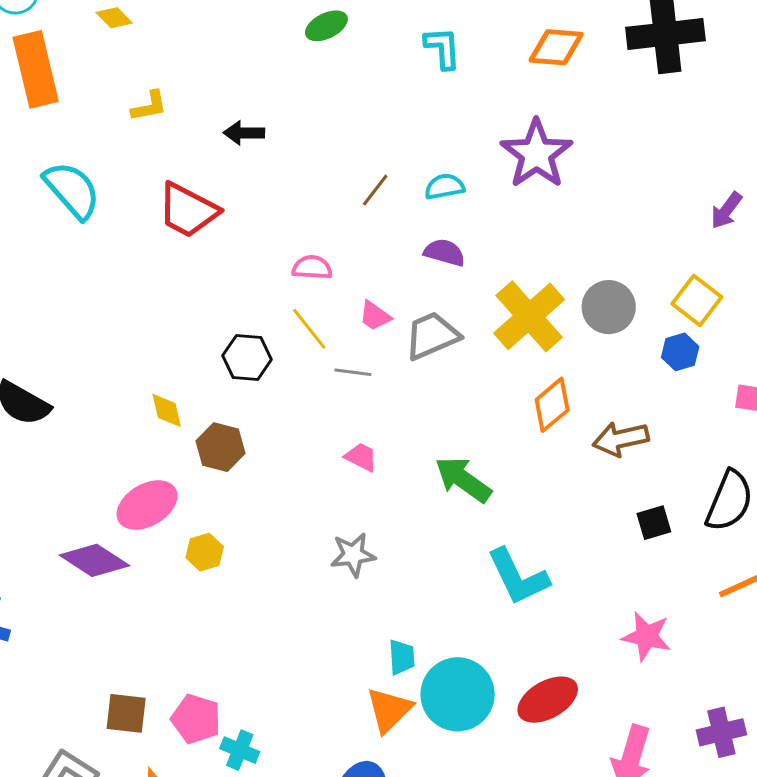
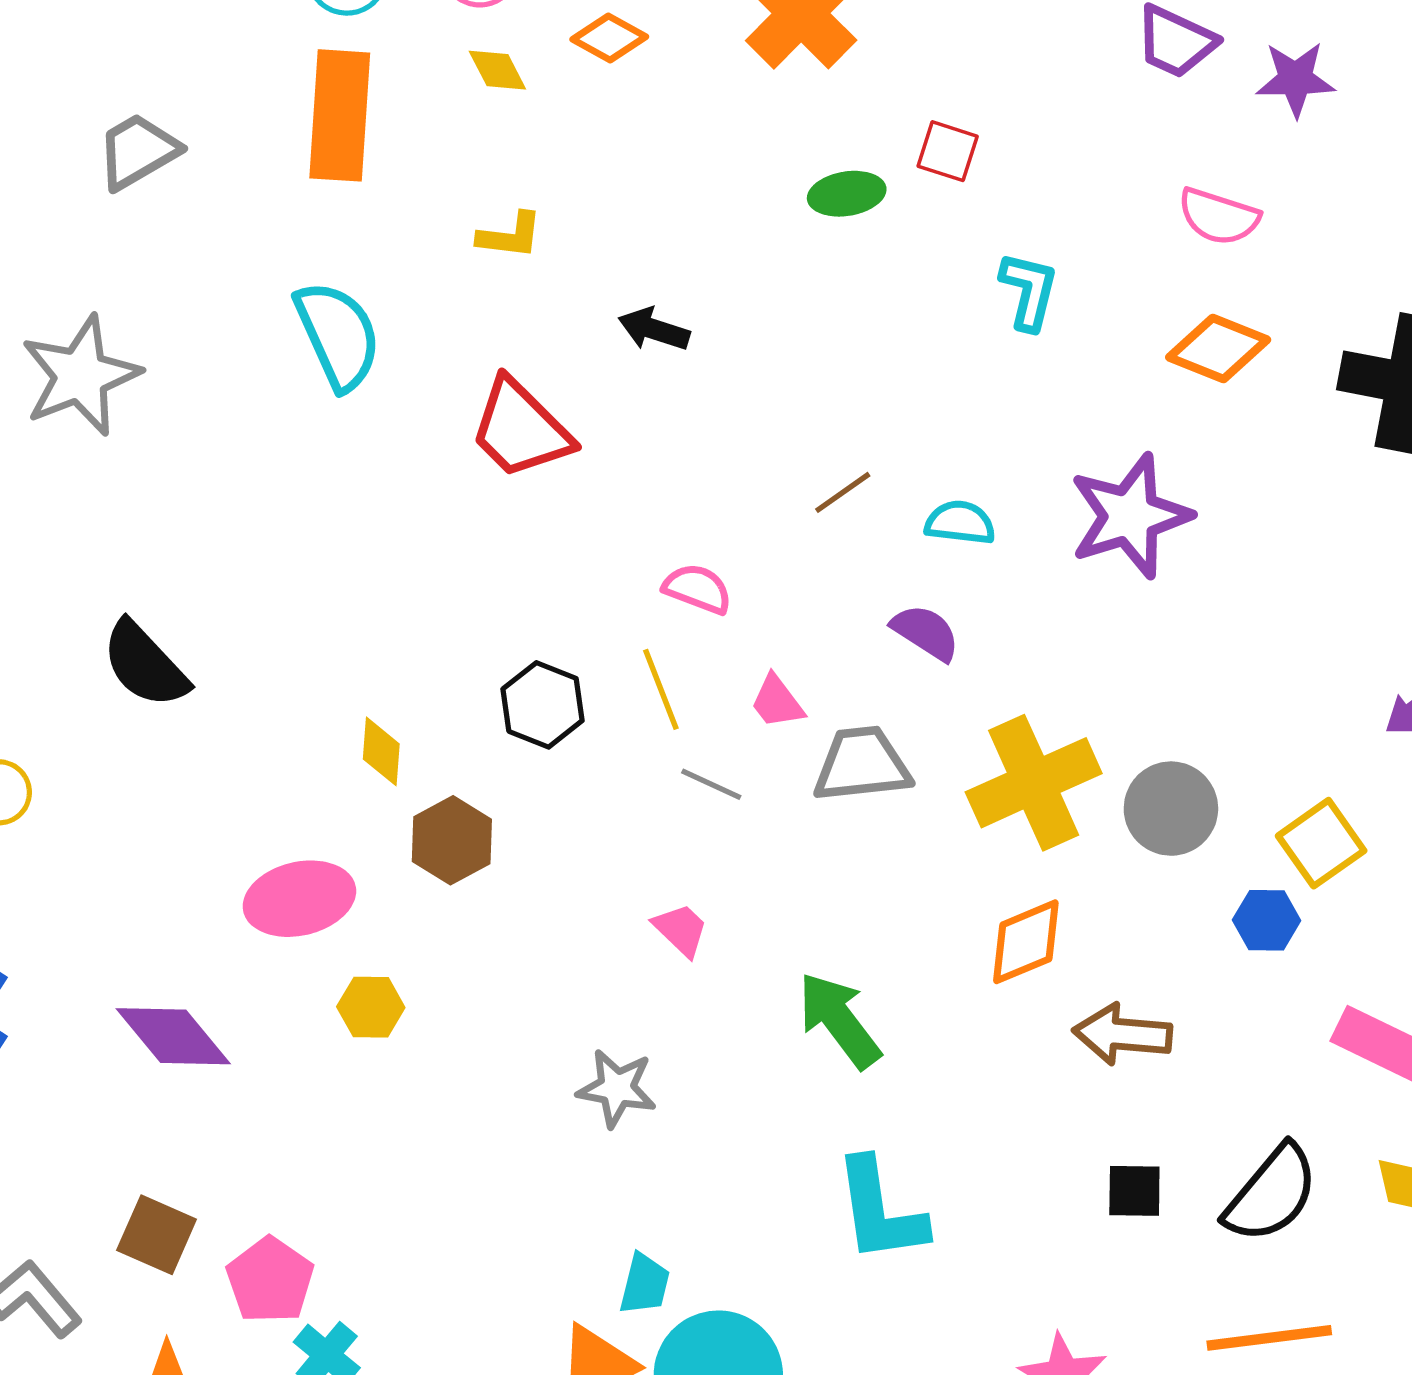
purple diamond: (94, 560) -> (173, 1036), moved

